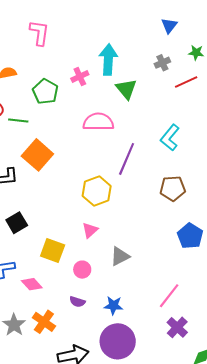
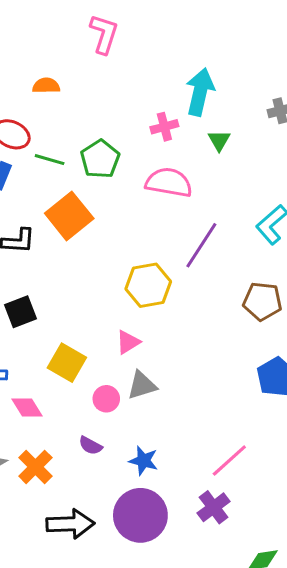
pink cross: (80, 76) -> (164, 127), moved
green triangle: (126, 89) -> (219, 141), size x0.7
green pentagon: (45, 92) -> (100, 159), moved
gray triangle: (120, 256) -> (142, 385), moved
purple cross: (177, 327) -> (214, 507), moved

